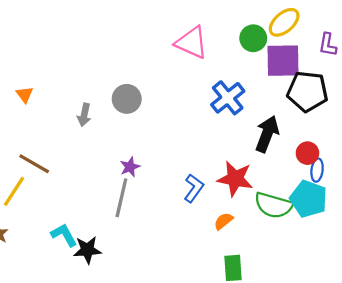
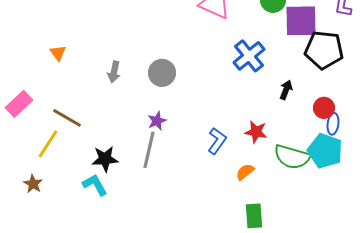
gray circle: (127, 99) -> (162, 73), moved
black arrow: (267, 134) -> (286, 90), size x0.6
red star: (235, 179) -> (256, 132), size x0.7
black star: (87, 250) -> (105, 159), moved

